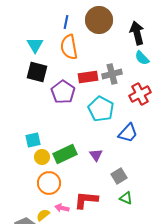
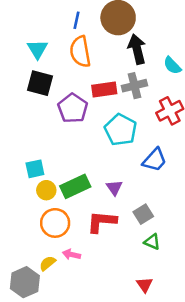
black arrow: (137, 33) -> (137, 49), moved
red L-shape: (86, 200) -> (102, 222), moved

